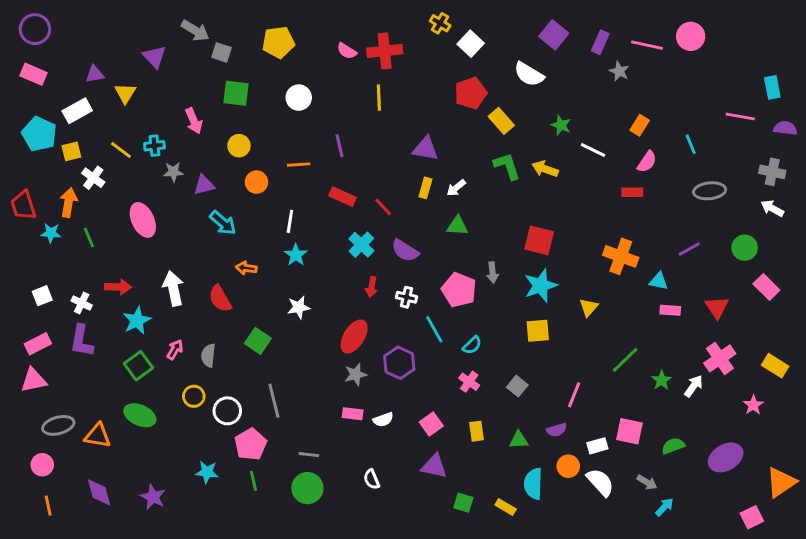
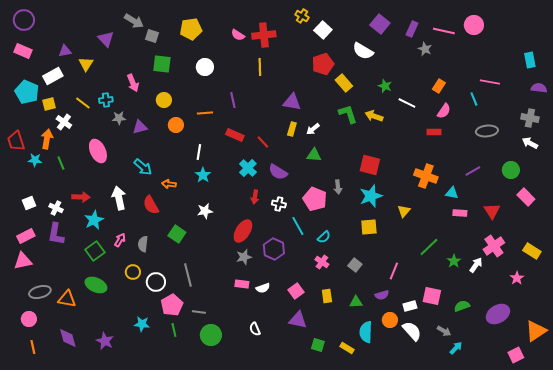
pink line: (740, 117) -> (490, 82), moved
cyan arrow: (223, 223) -> (143, 167), moved
gray line: (309, 455) -> (199, 312), moved

